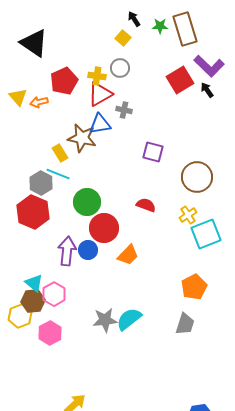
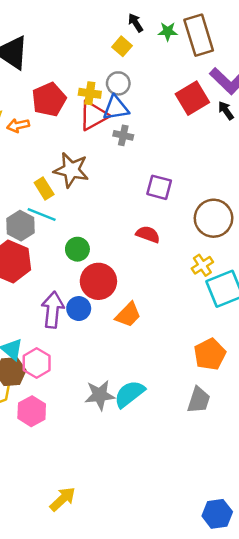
blue triangle: (100, 124) -> (116, 108), moved
green circle: (87, 202) -> (77, 249), size x0.7
red semicircle: (146, 205) -> (148, 234), moved

